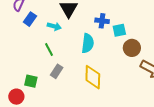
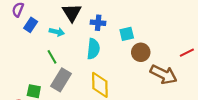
blue cross: (102, 21) -> (98, 23), moved
gray rectangle: (57, 71) -> (61, 80), size x1.5

